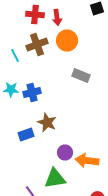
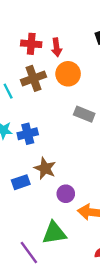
purple circle: (65, 152) -> (66, 194), moved

